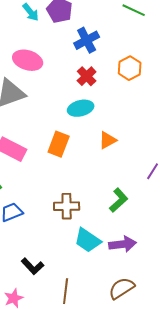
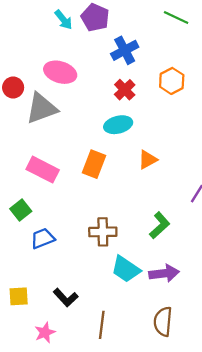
brown semicircle: (122, 288) -> (163, 322), turned -52

